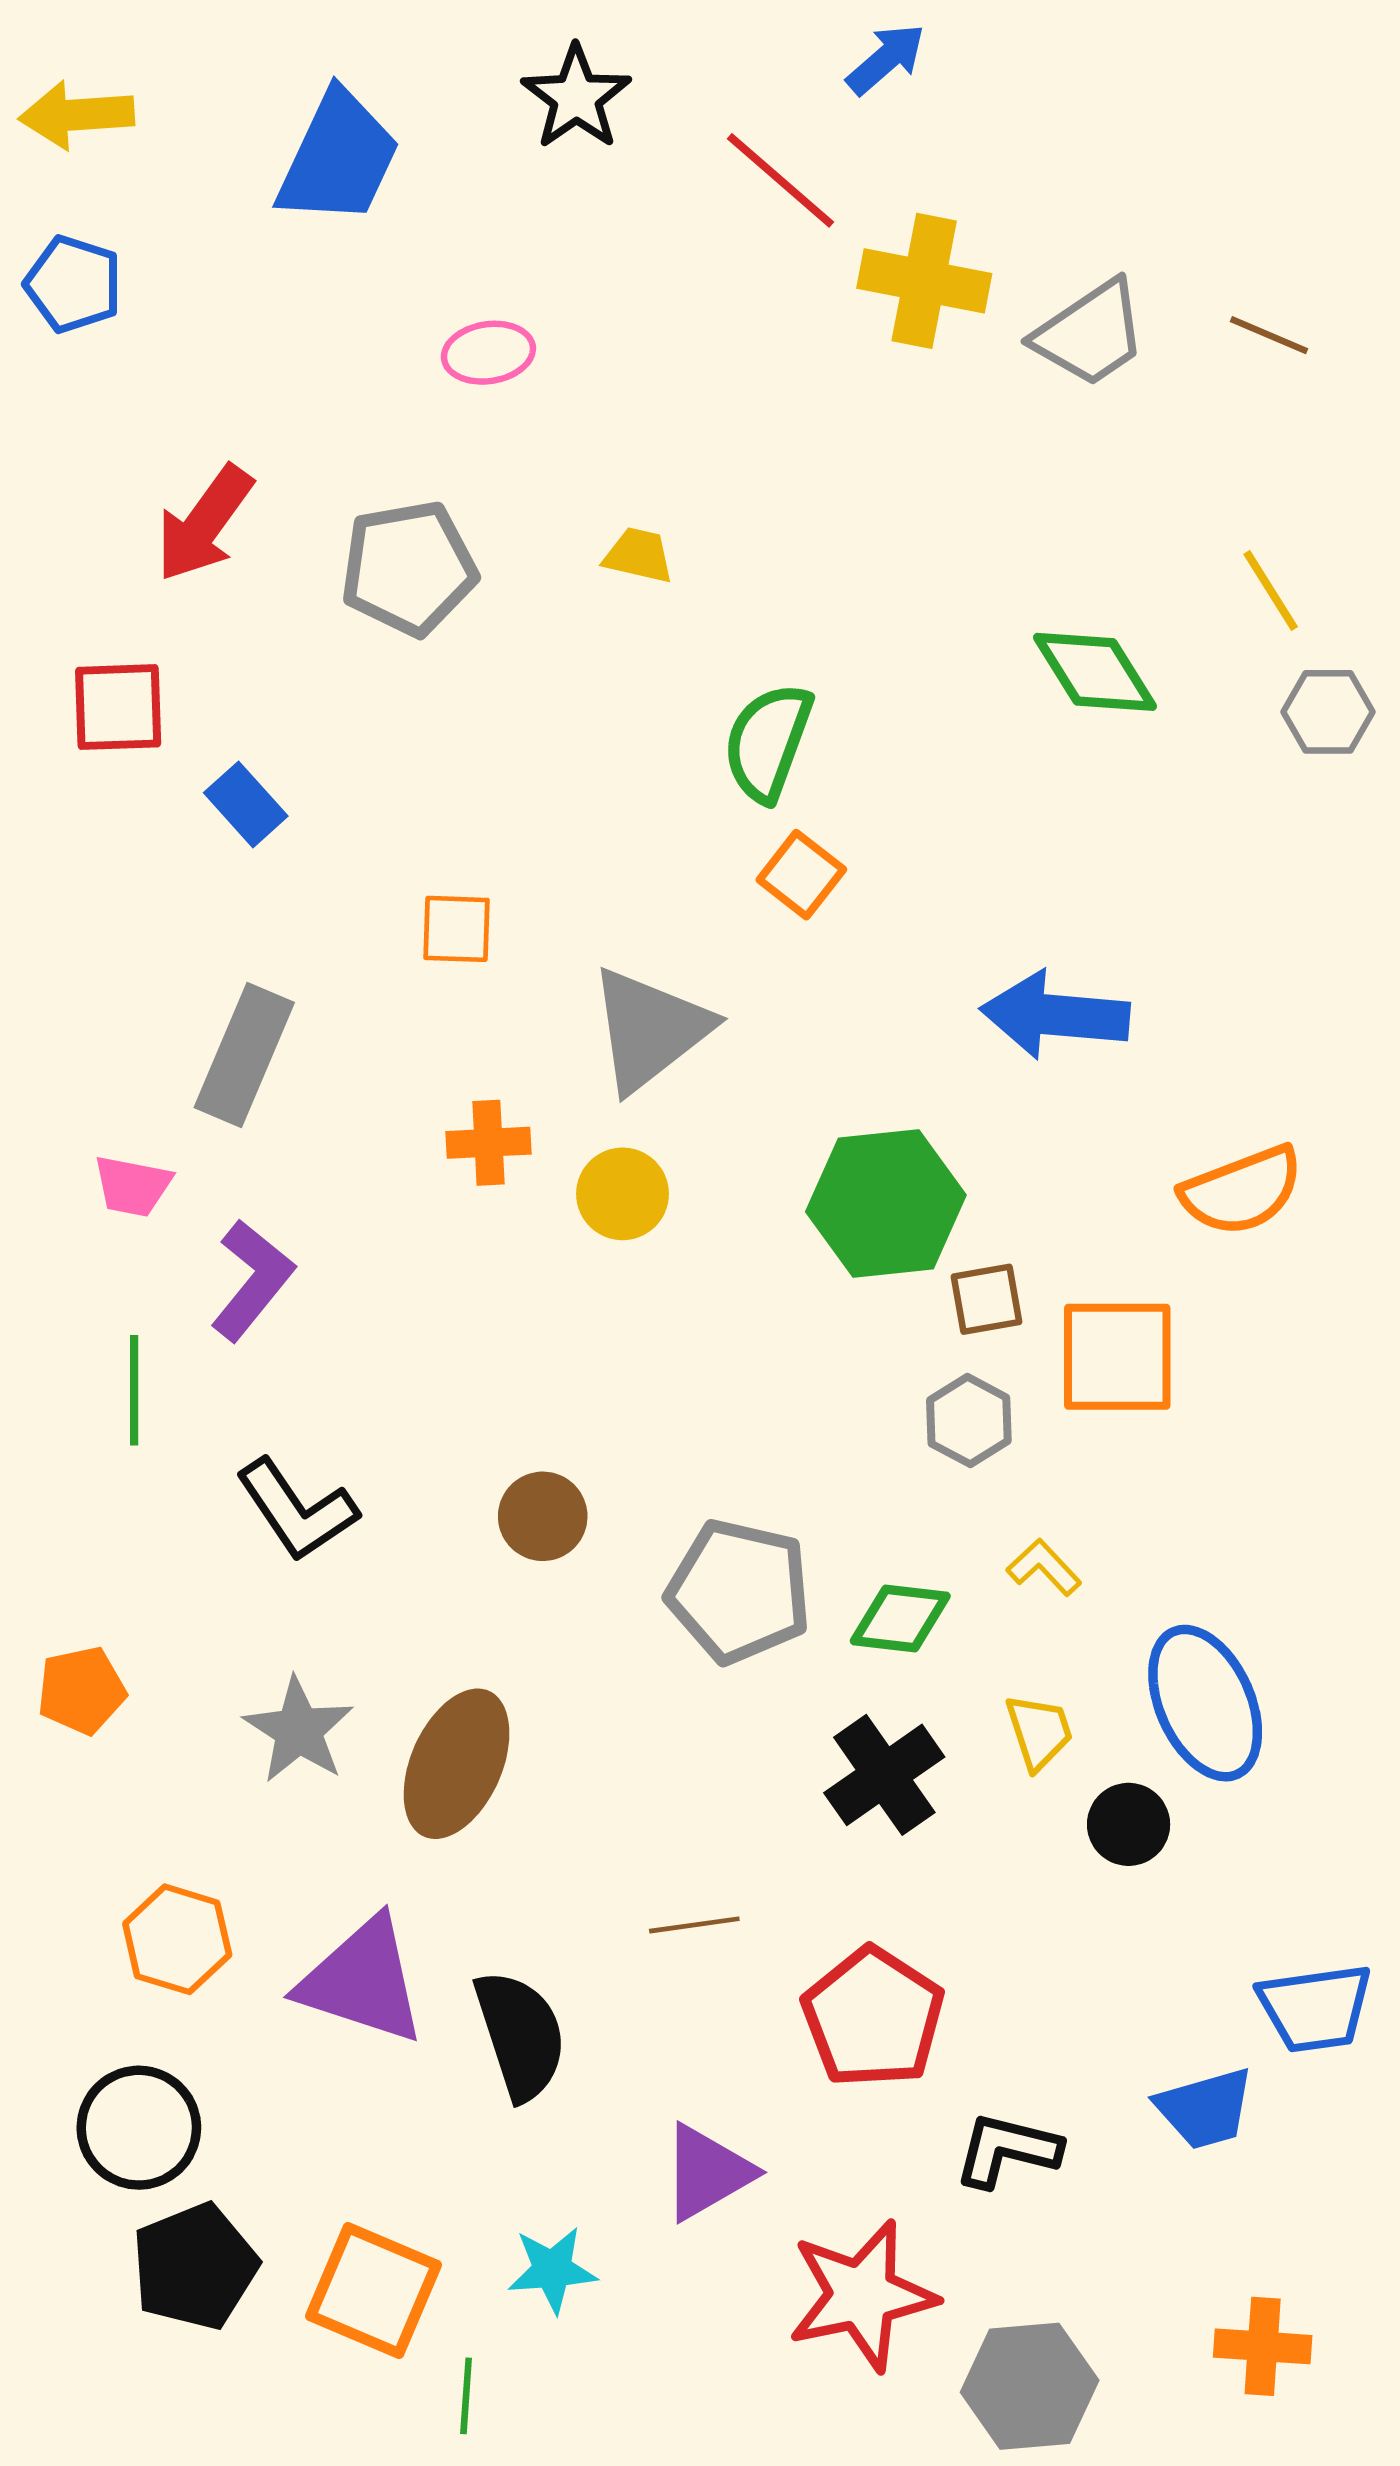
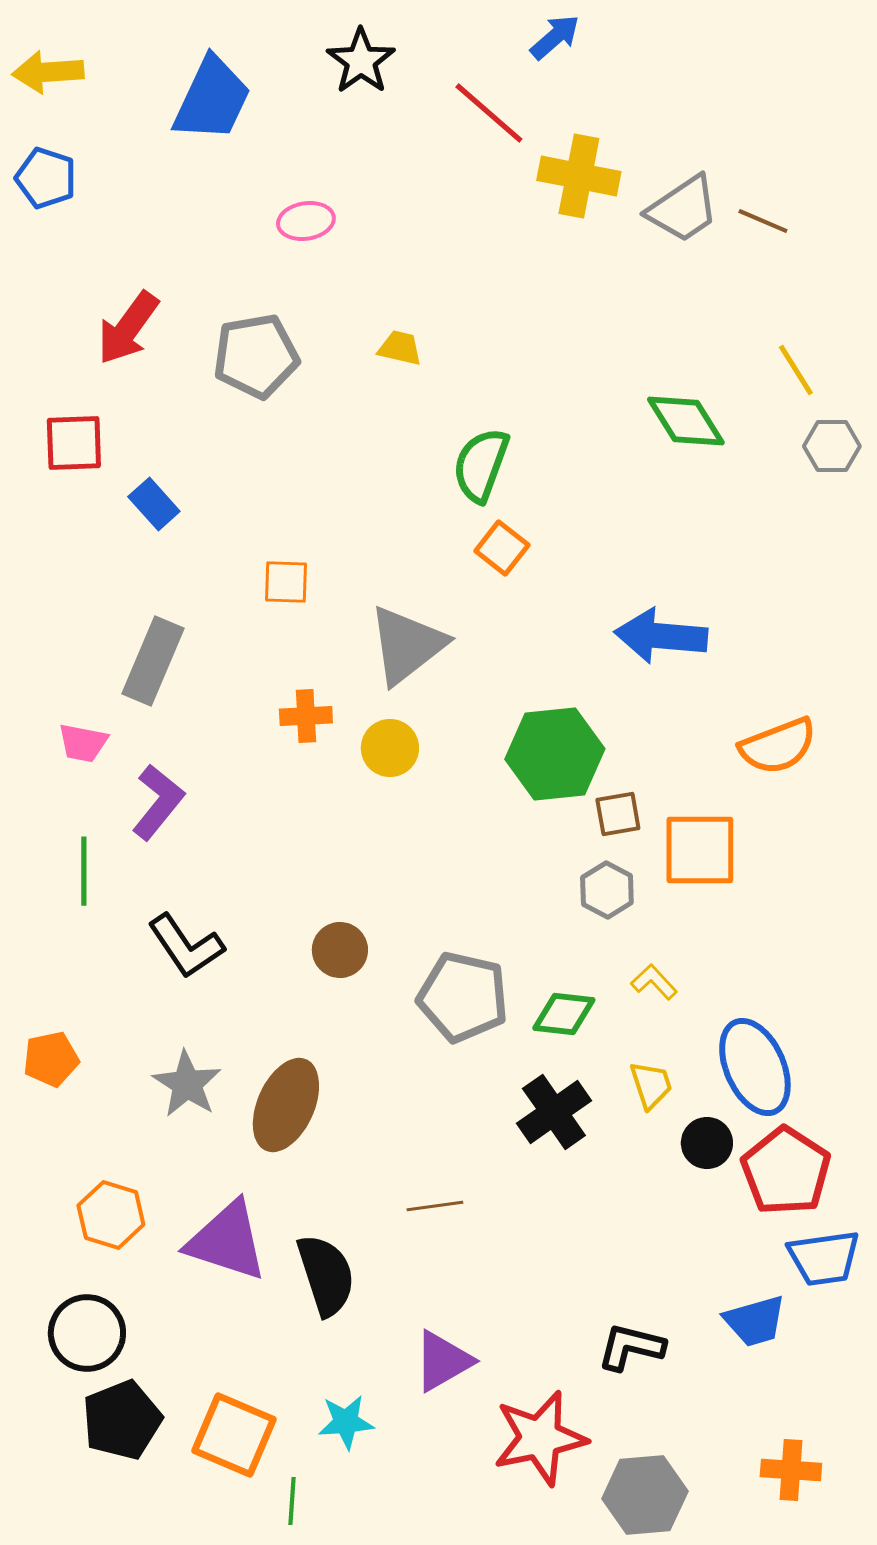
brown line: (1269, 335) -> (763, 221), moved
red pentagon: (873, 2018) -> (786, 1171), moved

